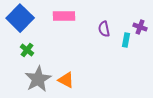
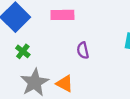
purple semicircle: (104, 29) -> (83, 50), moved

